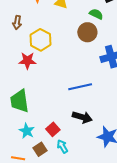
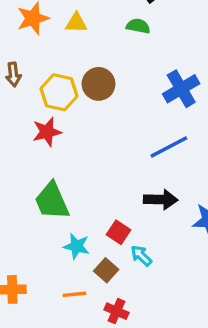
brown circle: (87, 32) -> (99, 84), moved
blue line: (80, 87) -> (169, 147), moved

